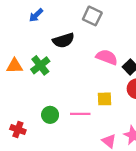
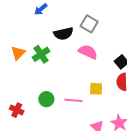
gray square: (92, 16) -> (89, 24), moved
pink semicircle: (107, 57) -> (88, 52), moved
orange triangle: (14, 66) -> (18, 53), turned -49

